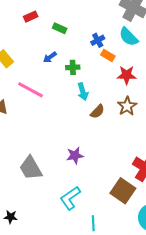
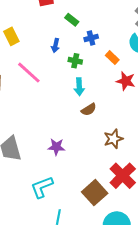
blue cross: (98, 40) -> (91, 38), moved
blue arrow: (50, 57) -> (55, 45), turned -56
brown star: (127, 106) -> (113, 139), moved

